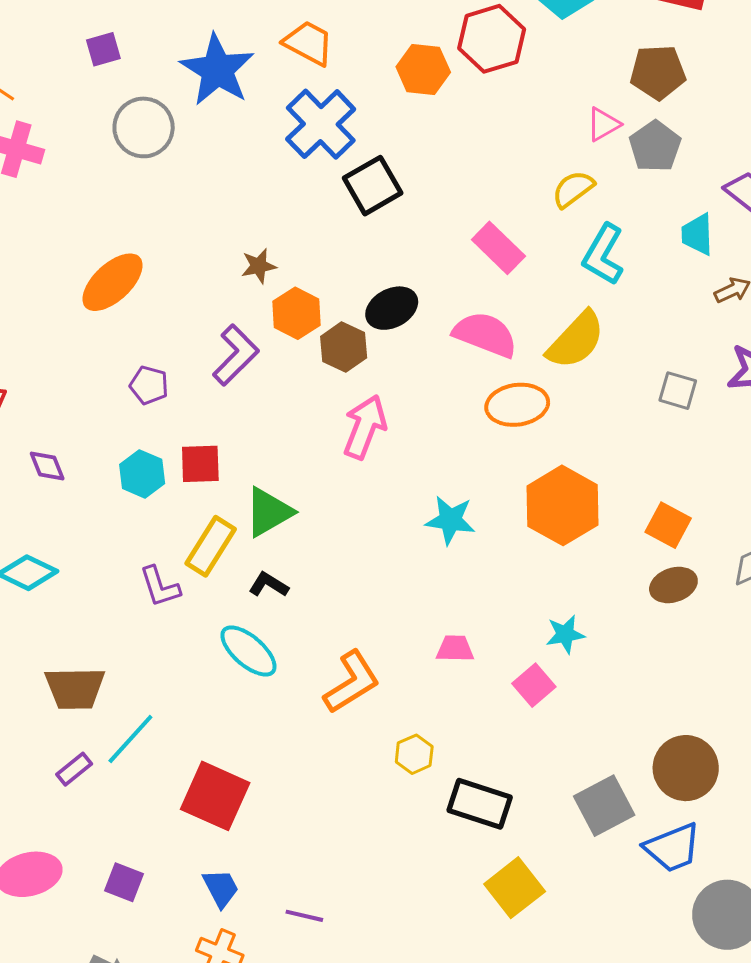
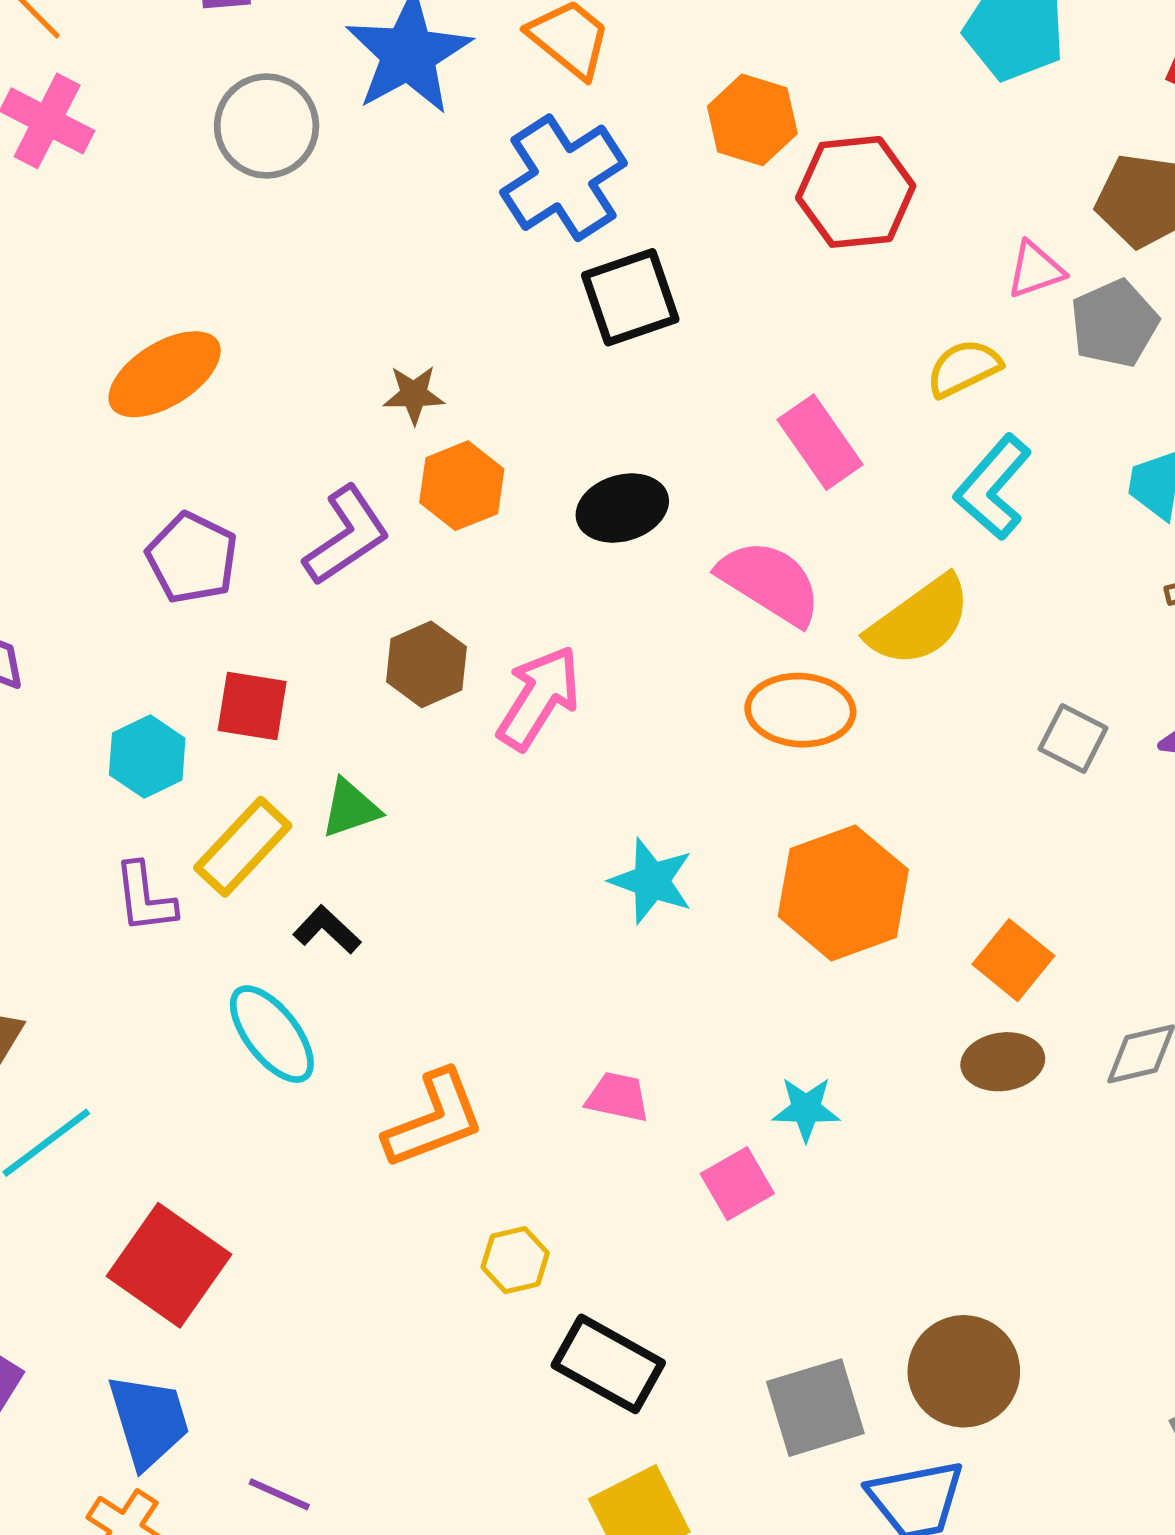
red hexagon: (492, 39) -> (856, 192), moved
brown hexagon: (344, 347) -> (426, 664), moved
purple pentagon: (149, 385) -> (192, 558), size x1.4
cyan hexagon: (142, 474) -> (147, 756), moved
green triangle: (269, 512) -> (351, 808), size x0.7
blue trapezoid: (221, 888) -> (149, 1421), size x1.4

